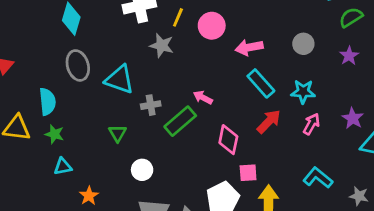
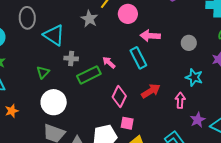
cyan rectangle: (261, 83) -> (138, 58), moved
cyan star: (303, 92) -> (194, 77), moved
purple star: (353, 118) -> (198, 120), moved
pink arrow: (311, 124) -> (180, 100), turned -42
white circle: (142, 170) -> (54, 102), size x1.6

